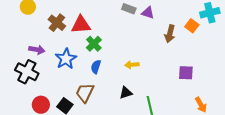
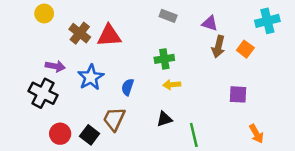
purple triangle: (148, 13) -> (210, 23), moved
orange square: (192, 26) -> (245, 49), moved
green cross: (94, 44) -> (164, 59), moved, turned 35

